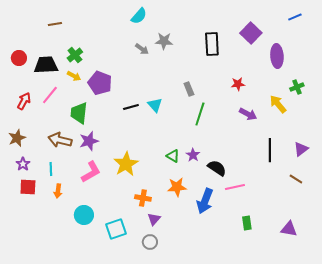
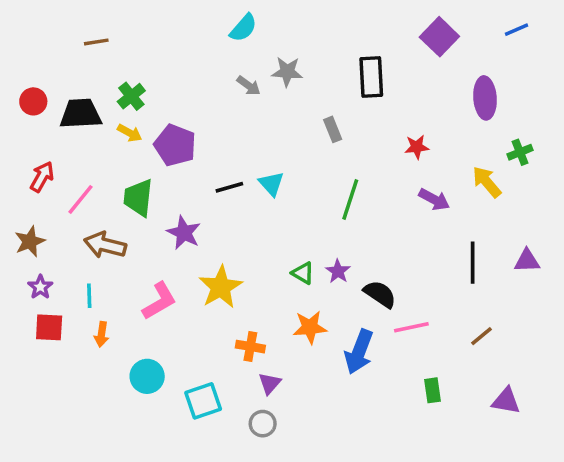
purple square: (251, 33) -> (439, 37), moved
gray rectangle: (189, 89) -> (333, 129), moved
pink line: (50, 95) -> (81, 199), moved
purple star: (89, 141) -> (184, 233), moved, turned -30
purple triangle: (301, 149) -> (527, 261), turned 35
brown line: (296, 179) -> (481, 336), moved, turned -72

